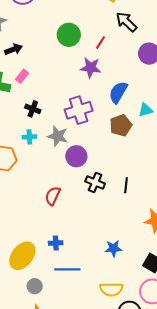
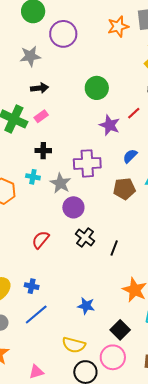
red line: (101, 43) -> (134, 113), moved
blue semicircle: (118, 92) -> (130, 156), size x0.7
black cross: (33, 109) -> (43, 151), turned -35
blue line: (67, 269) -> (36, 315), turned -55

